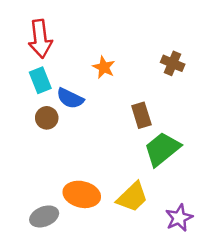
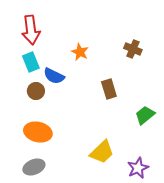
green trapezoid: (162, 149) -> (145, 115), moved, size x0.7
orange ellipse: (82, 194) -> (38, 132), moved

